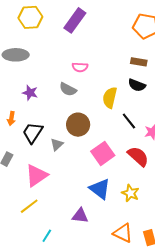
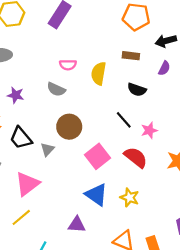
black semicircle: (137, 85) -> (137, 90), moved
yellow semicircle: (110, 98) -> (99, 73), moved
black trapezoid: (33, 133) -> (21, 138), turned -70

